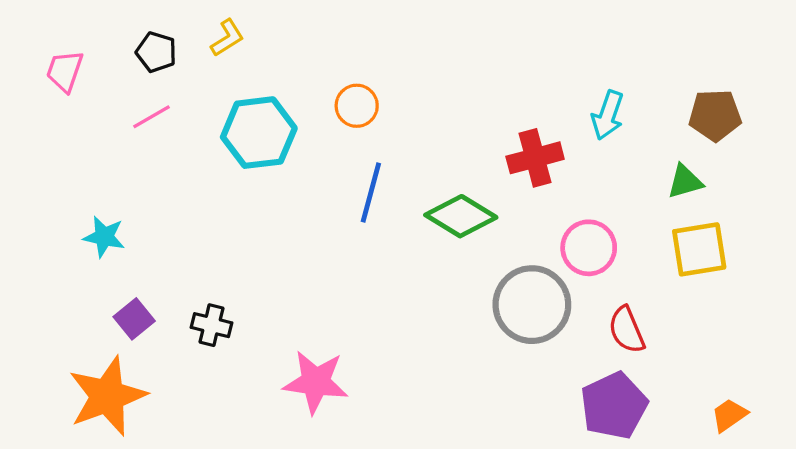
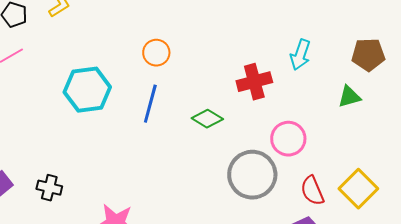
orange circle: (357, 106) -> (156, 53), moved
cyan hexagon: (259, 133) -> (87, 90), moved
green diamond: (461, 216) -> (207, 119), size x0.7
yellow square: (699, 249) -> (358, 189), moved, turned -36

